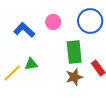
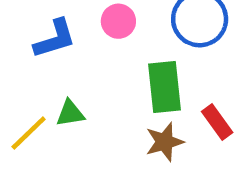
blue L-shape: (24, 30) -> (55, 39), turned 120

